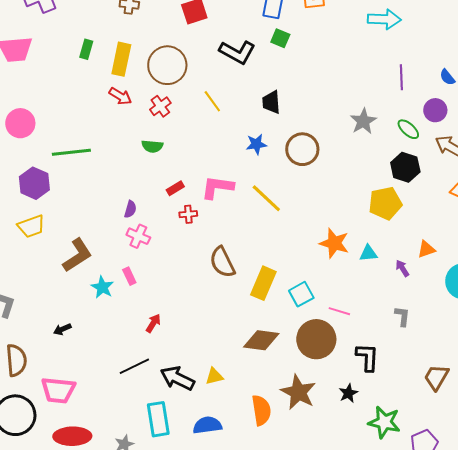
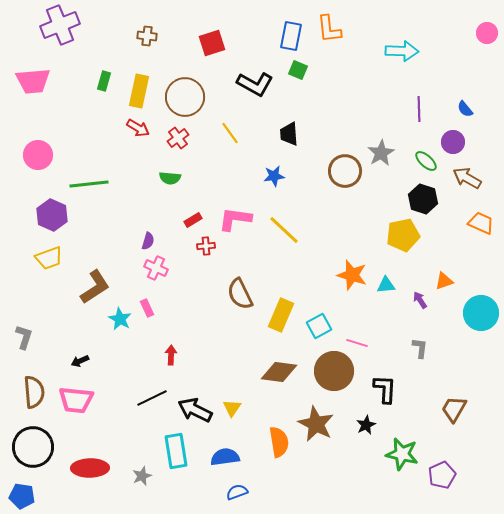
brown circle: (302, 149) -> (345, 171), moved
red arrow: (153, 323) -> (171, 355), turned -30
yellow triangle: (214, 376) -> (232, 408), turned -42
pink trapezoid: (58, 390) -> (76, 400), moved

